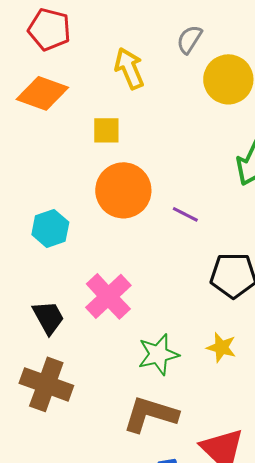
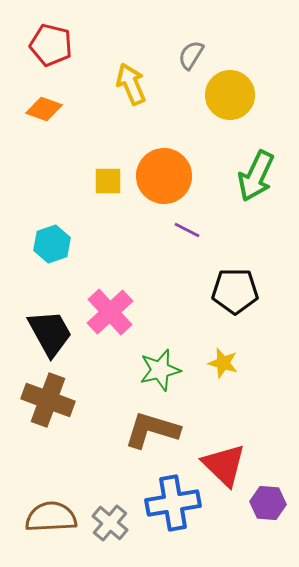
orange diamond: (42, 93) -> (44, 109), size x0.7
yellow square: (106, 130) -> (108, 181), moved
orange circle: (123, 190) -> (164, 176), moved
black trapezoid: (48, 317) -> (50, 333), size x1.4

